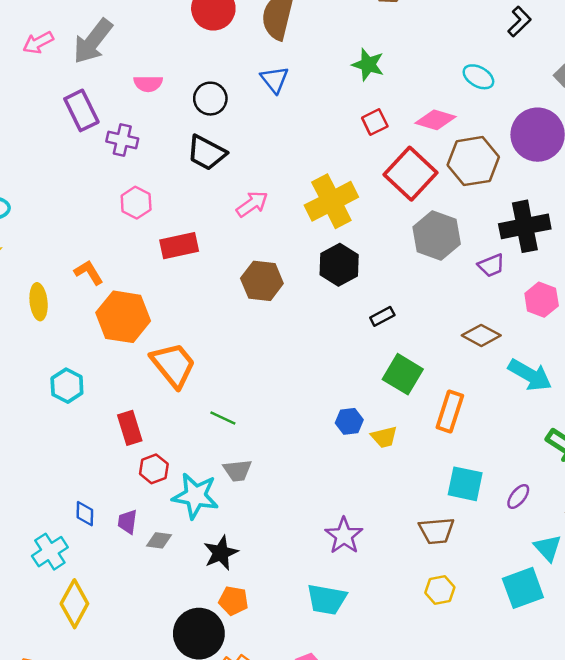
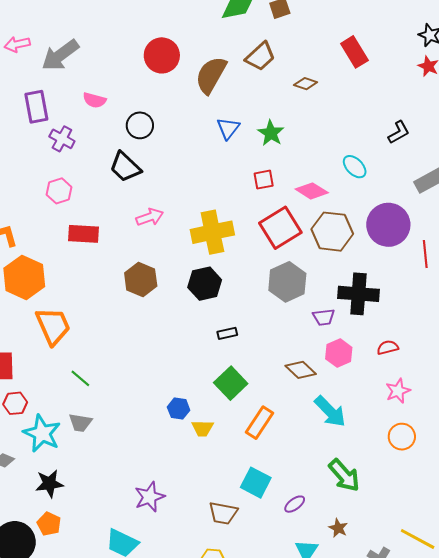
blue triangle: (275, 80) -> (228, 128), moved
pink hexagon: (542, 300) -> (339, 353), moved

